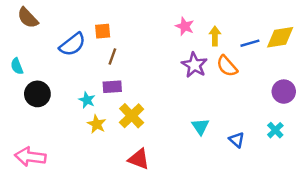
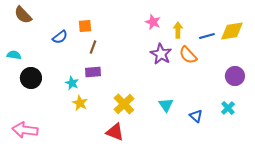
blue semicircle: (72, 44) -> (60, 37), size x0.7
cyan semicircle: (17, 66) -> (14, 55), turned 120
yellow cross: (132, 116) -> (124, 104), moved

